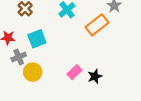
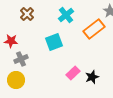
cyan square: (37, 39) -> (54, 42), moved
yellow circle: (33, 72) -> (16, 80), moved

